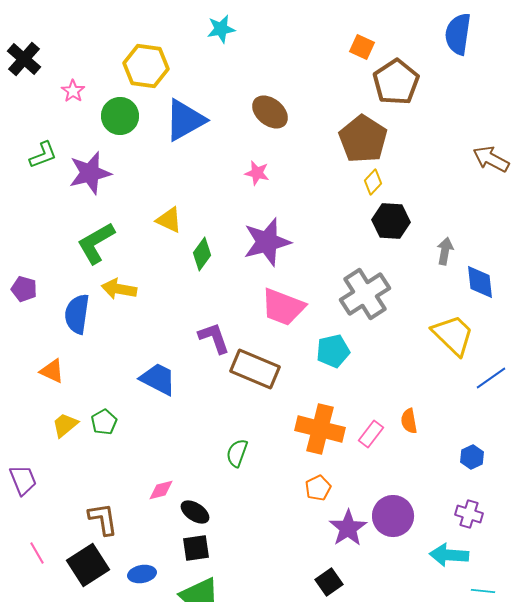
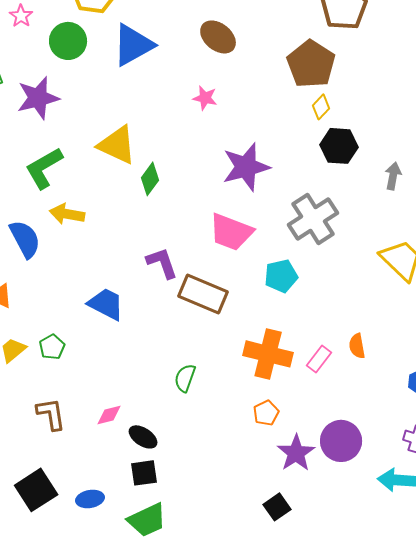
yellow triangle: (169, 220) -> (117, 145), size x1.5
purple star: (267, 242) -> (246, 167), moved
blue semicircle: (77, 314) -> (25, 239), turned 144
brown L-shape: (103, 519) -> (51, 414), moved

